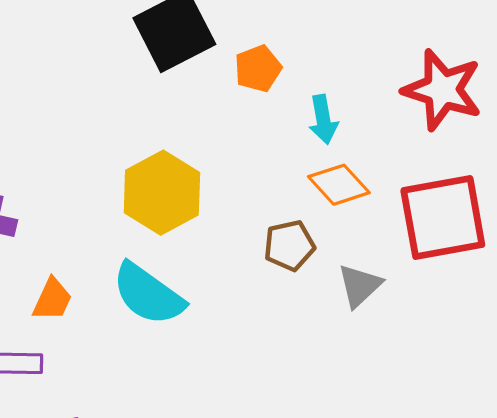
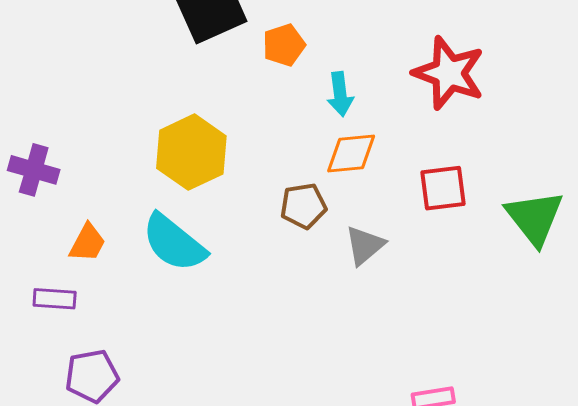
orange diamond: (339, 185) -> (351, 153), turned -56
red square: (443, 217) -> (443, 188), size x0.6

